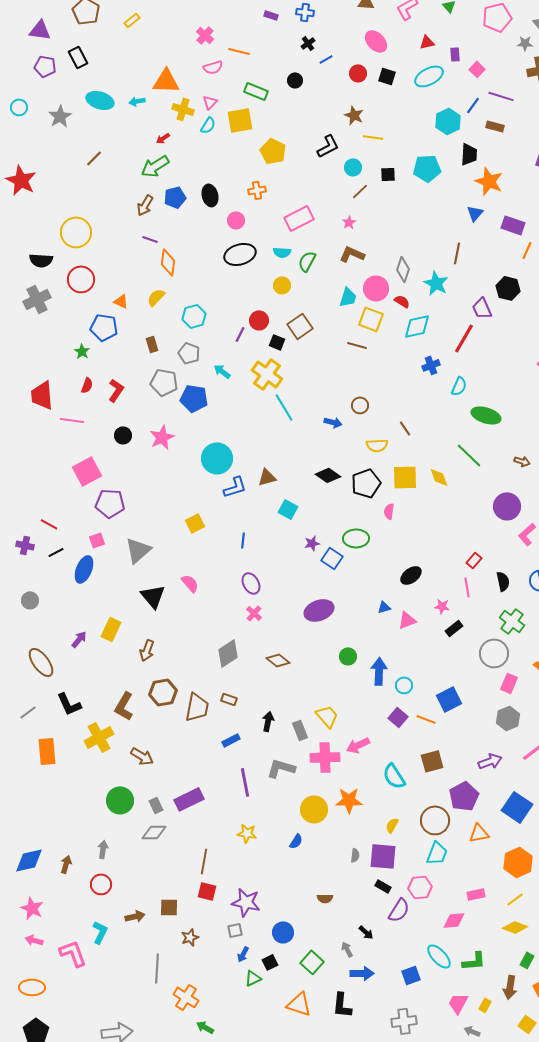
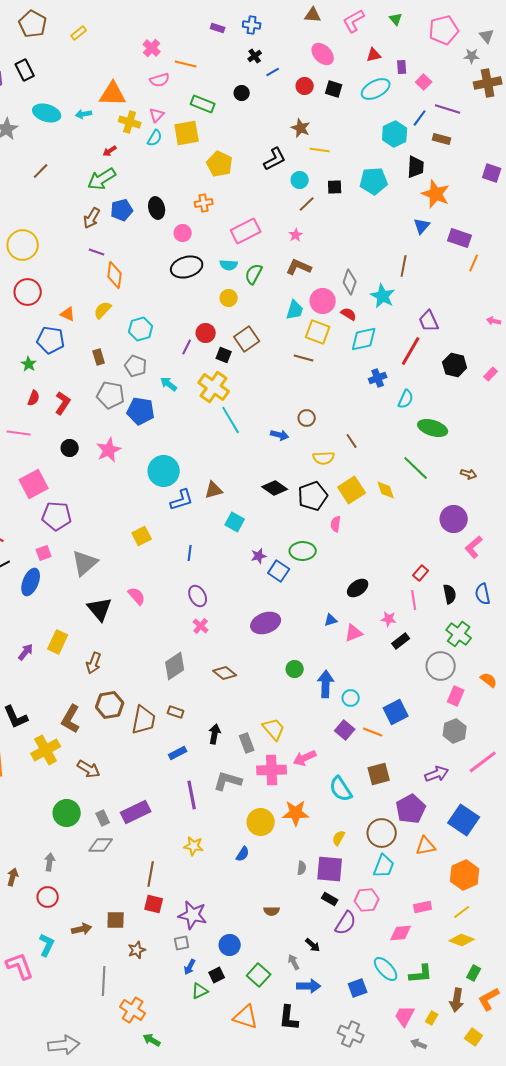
black hexagon: (508, 288) -> (455, 365), moved
yellow square: (405, 477) -> (352, 490), turned -32
gray cross: (404, 1021) -> (351, 1034), turned 30

